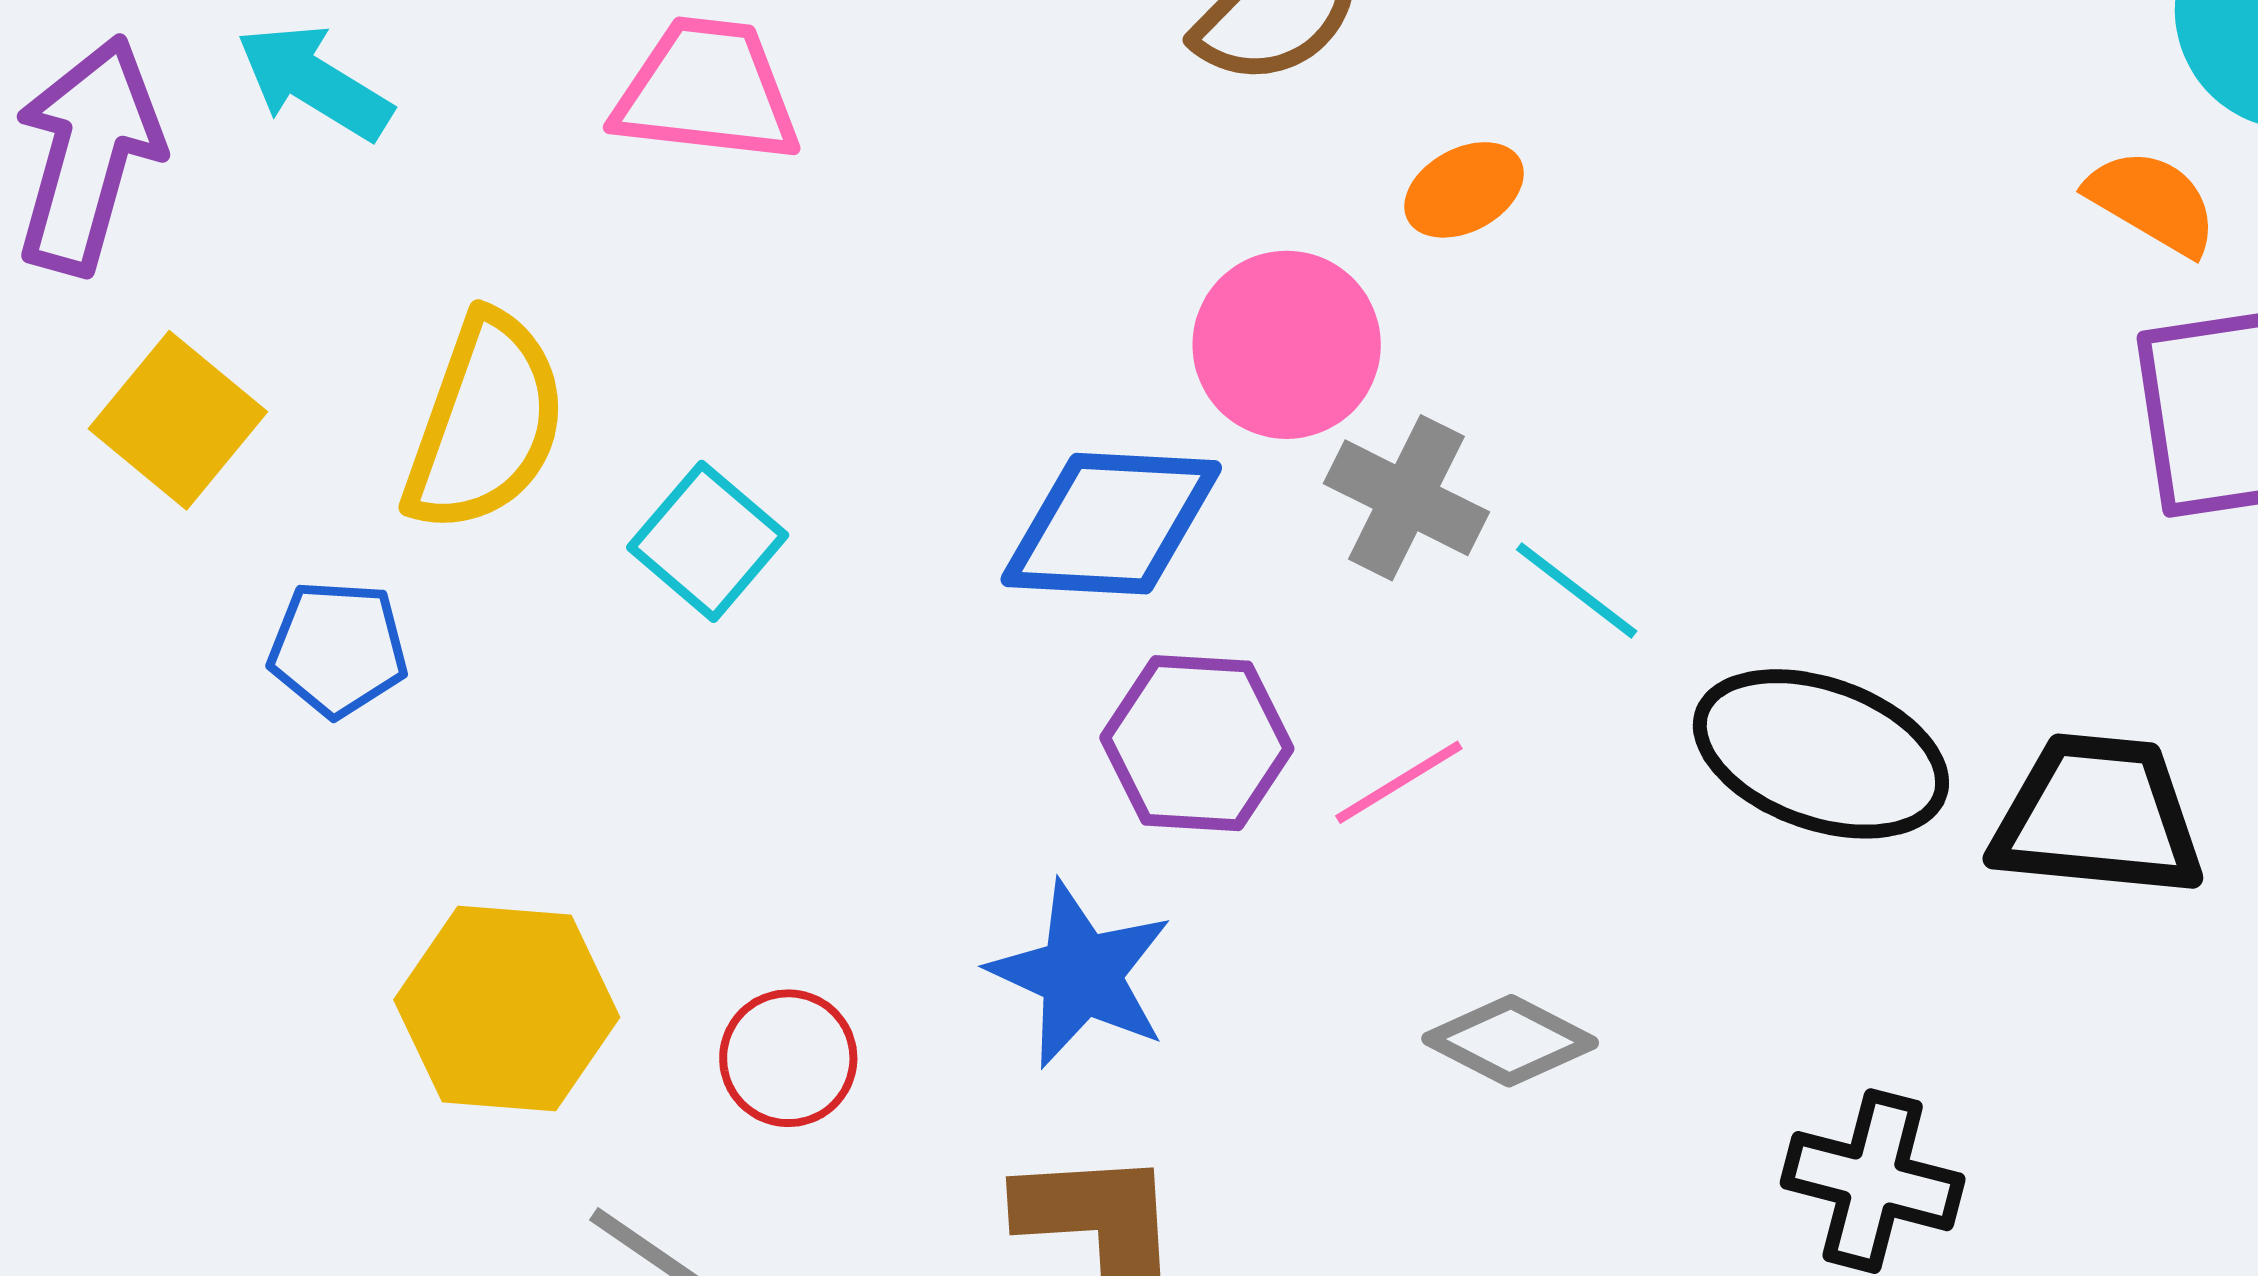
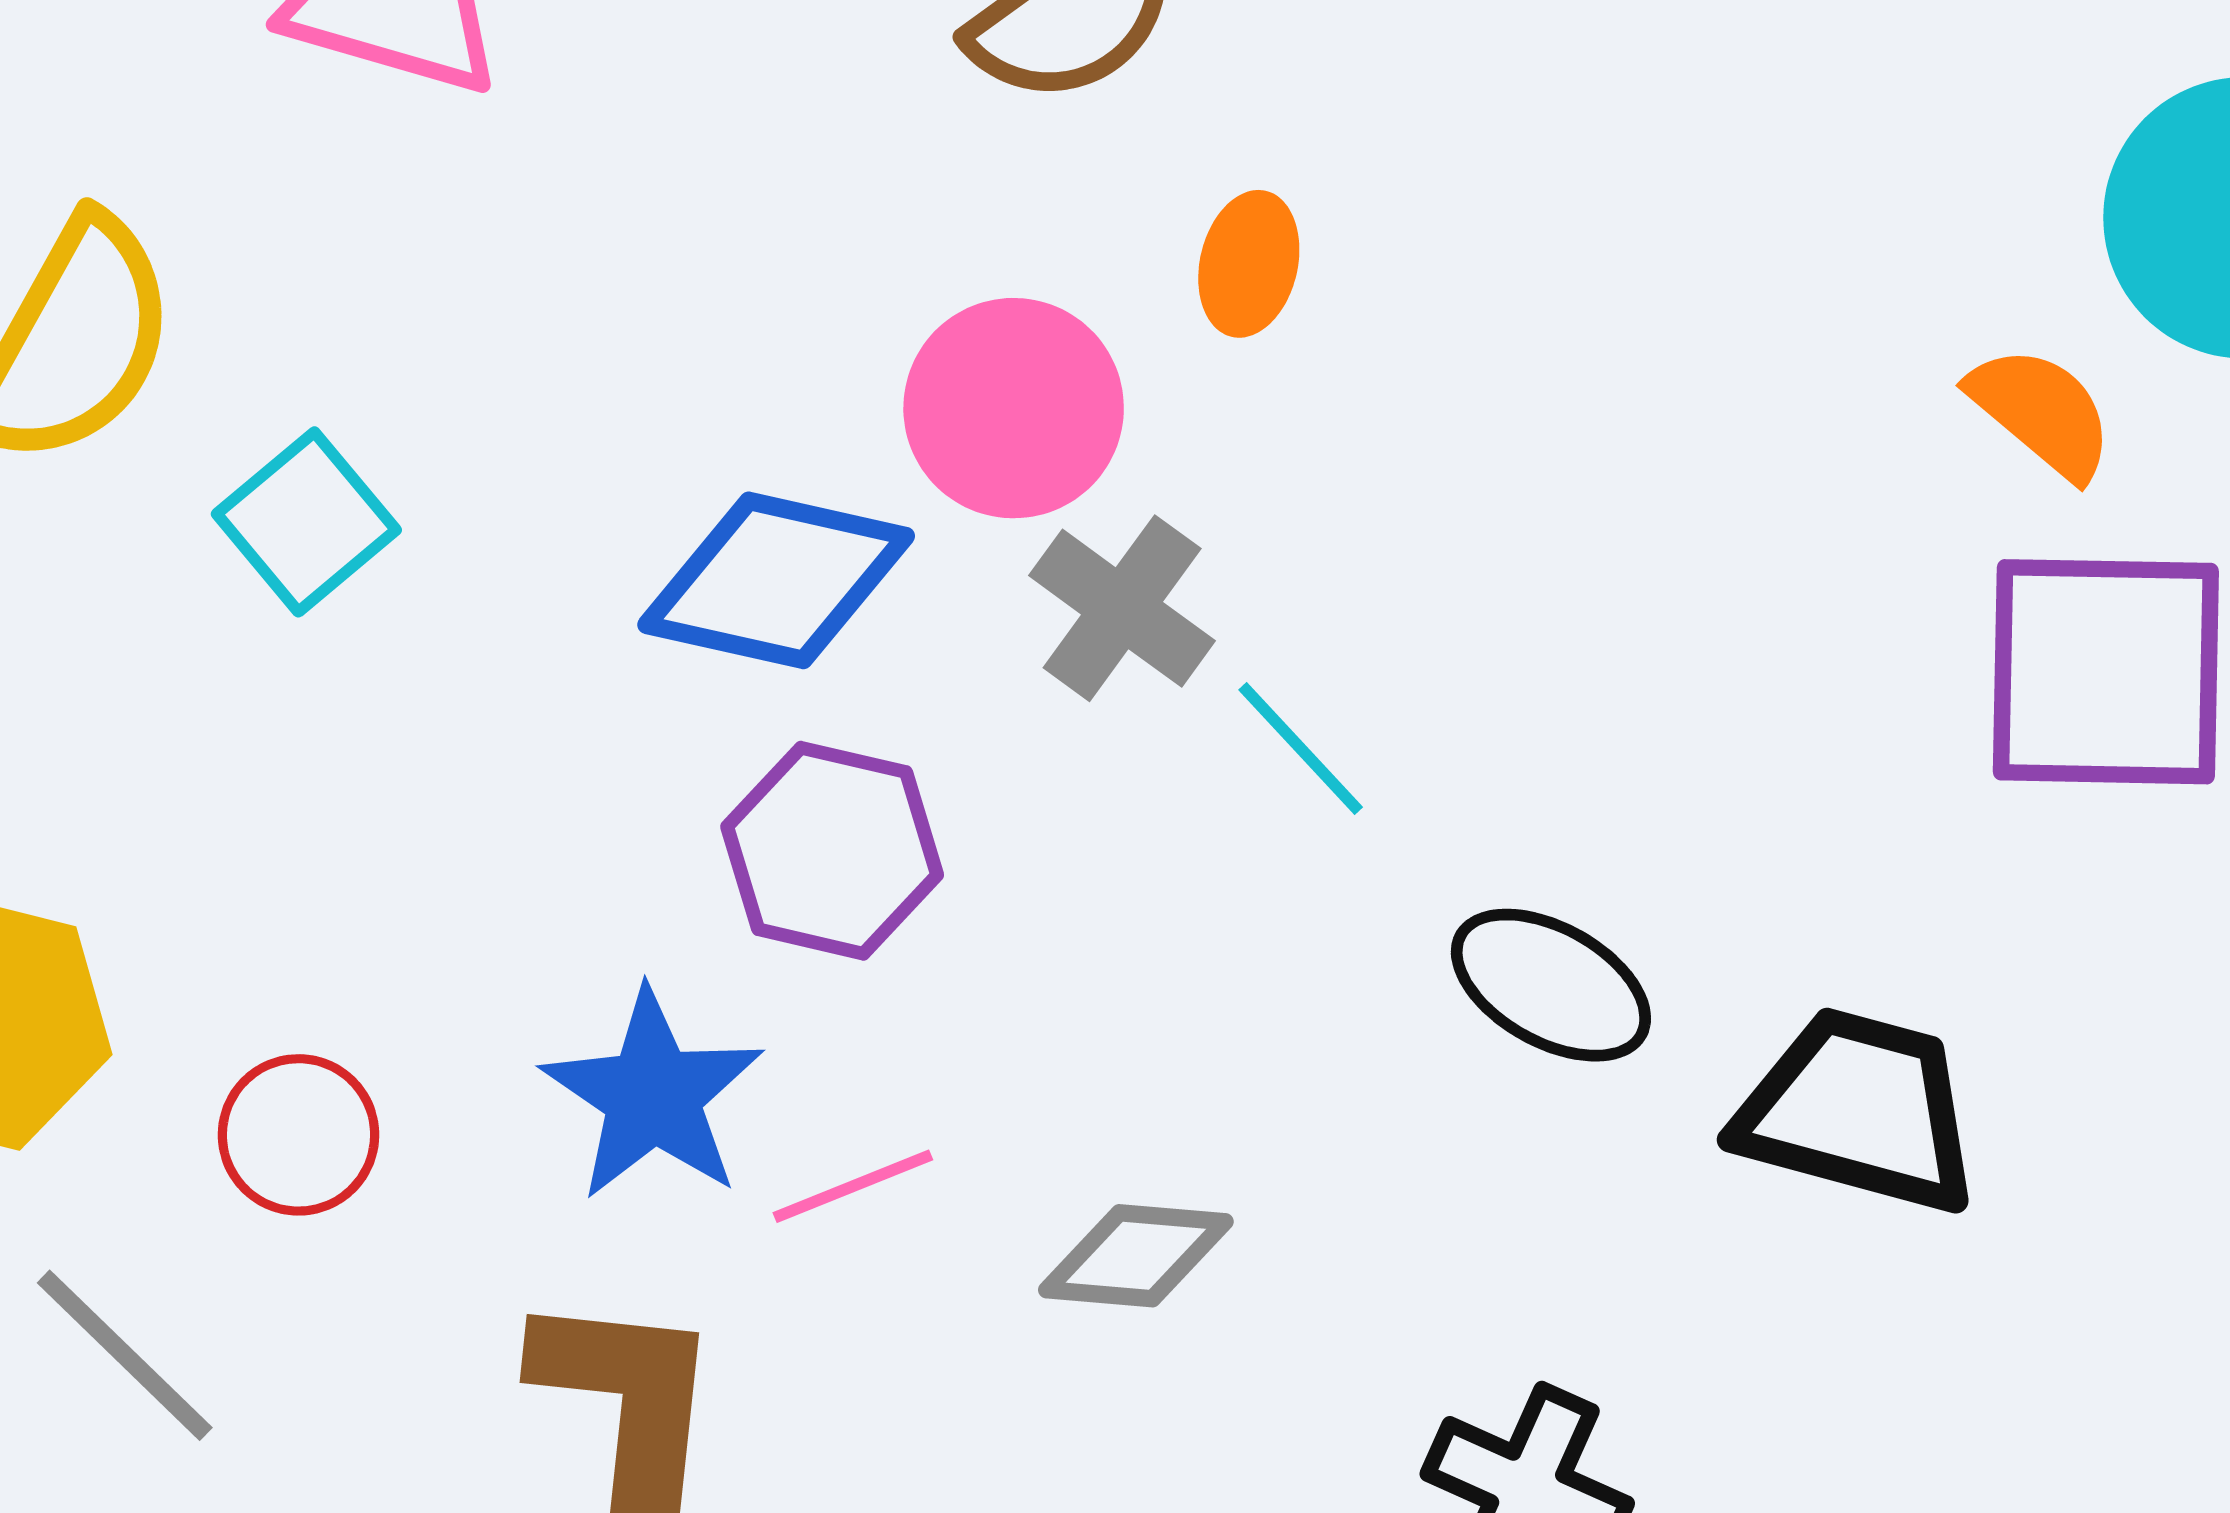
orange ellipse: (1464, 190) -> (1249, 264), turned -58
black ellipse: (1821, 754) -> (1551, 985), size x0.7
pink line: (1399, 782) -> (853, 1186), moved
gray diamond: (1510, 1041) -> (1136, 1256), turned -32

